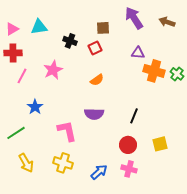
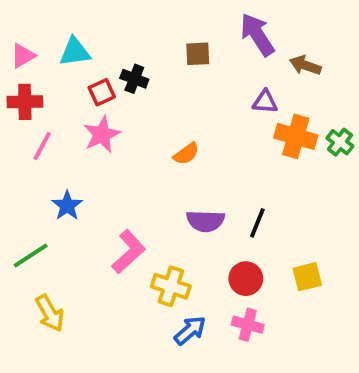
brown arrow: (167, 22) -> (305, 65), moved
red square: (95, 48) -> (102, 92), moved
purple semicircle: (94, 114) -> (205, 221), moved
pink L-shape: (67, 131) -> (129, 252), turned 60
yellow cross: (63, 163) -> (171, 286), moved

